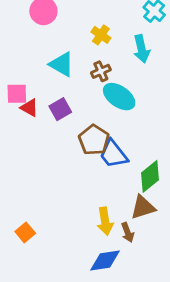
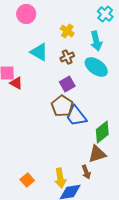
cyan ellipse: (119, 97) -> (96, 67), moved
purple square: (60, 109) -> (67, 84), moved
yellow arrow: (105, 221) -> (60, 178), moved
orange square: (25, 232) -> (27, 180), moved

